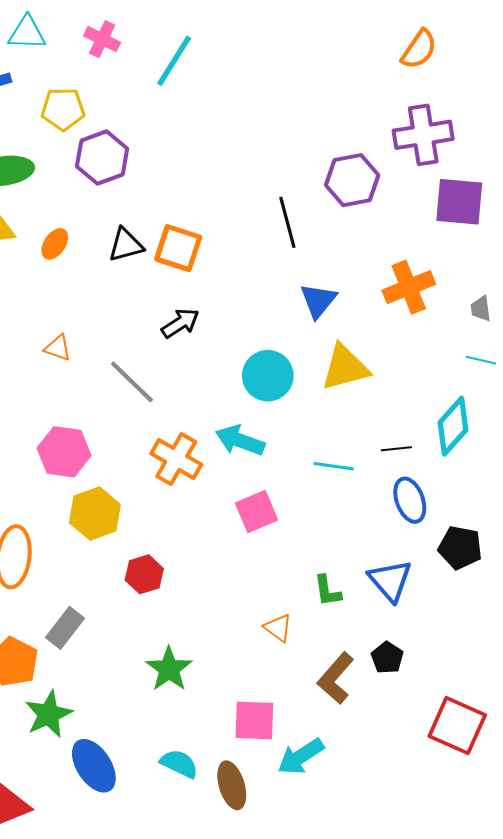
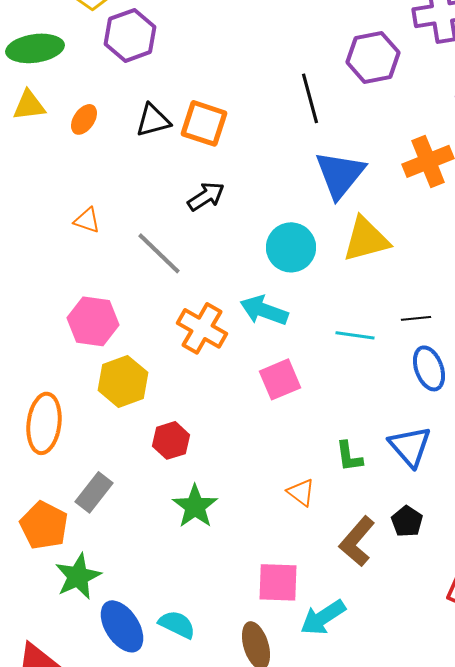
blue triangle: (318, 301) -> (340, 174), size x1.4
green star: (169, 669) -> (195, 506), moved
cyan semicircle: (179, 764) -> (177, 624), moved

